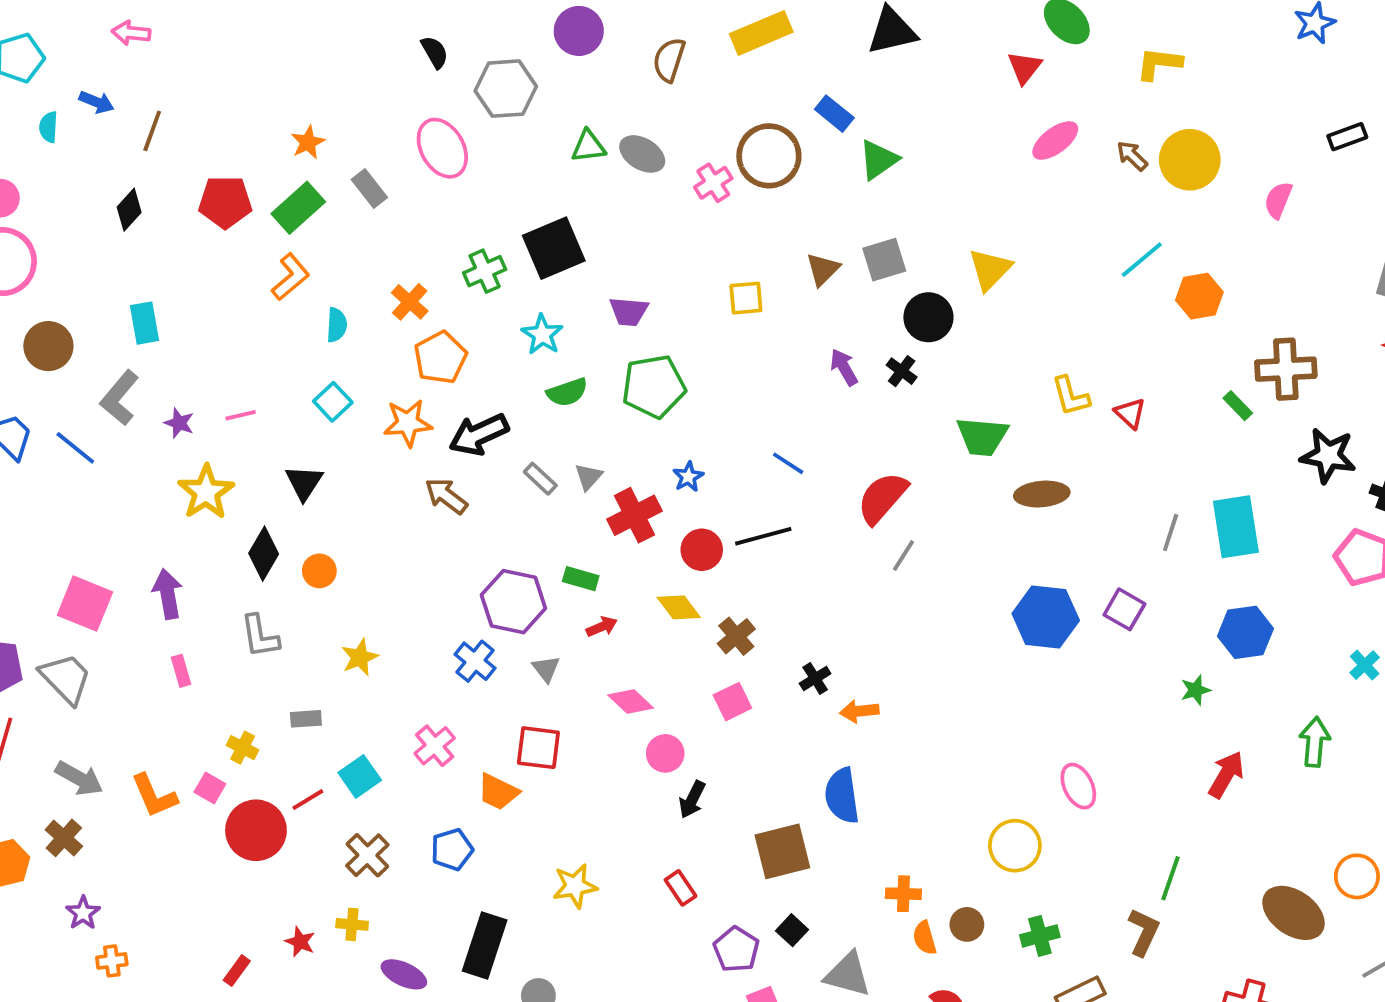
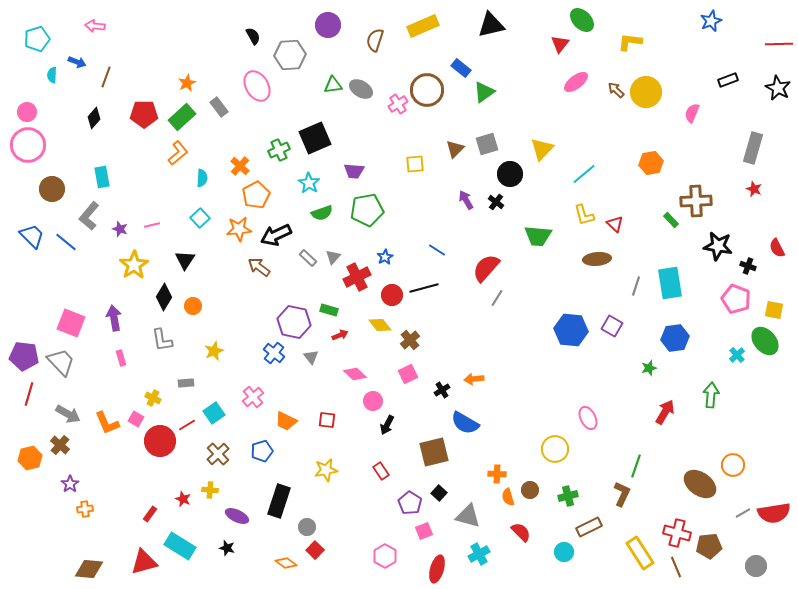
cyan line: (1142, 260) -> (584, 174), moved
brown ellipse: (1042, 494) -> (597, 259), moved
black cross: (815, 678) -> (442, 390), moved
red square: (538, 748) -> (327, 420), moved, size x0.7
blue semicircle: (842, 796) -> (465, 423), turned -52

